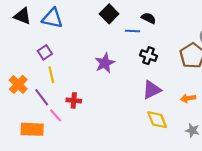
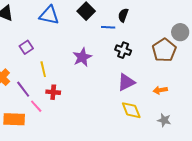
blue triangle: (52, 18) -> (49, 15), moved
black semicircle: (149, 18) -> (123, 15), turned -96
yellow line: (51, 75) -> (43, 69), moved

